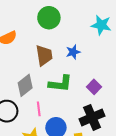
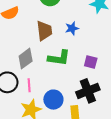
purple square: (94, 87) -> (91, 62), turned -32
pink line: (39, 109) -> (29, 85), moved

